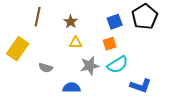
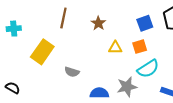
yellow triangle: (76, 43) -> (115, 48), moved
gray star: (90, 66) -> (127, 87), moved

